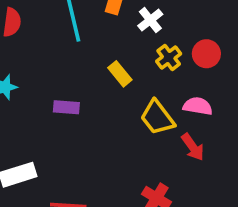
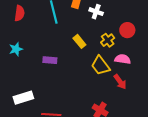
white cross: (150, 20) -> (96, 12), turned -32
yellow cross: (169, 57) -> (108, 40), moved

